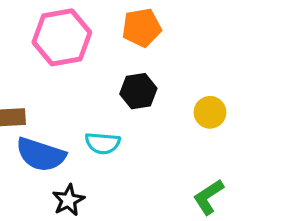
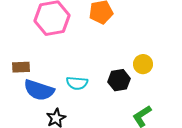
black hexagon: (138, 91) -> (119, 80), moved

